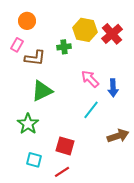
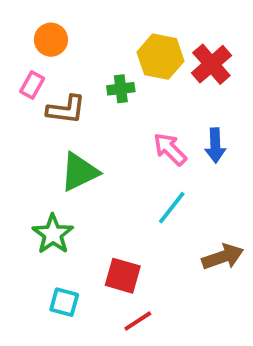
blue arrow: (113, 88) -> (215, 145), moved
red line: (62, 172) -> (138, 321), moved

